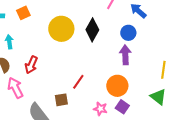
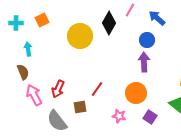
black diamond: (92, 30) -> (109, 23), moved
red arrow: (31, 65) -> (58, 89), moved
purple square: (122, 107) -> (150, 117), moved

